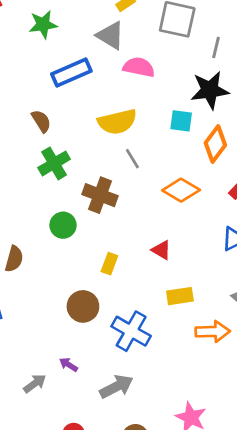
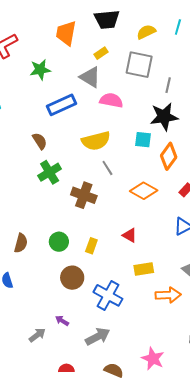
green circle: (63, 225) -> (59, 242), moved

